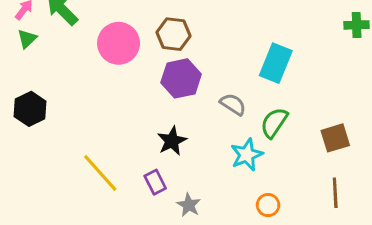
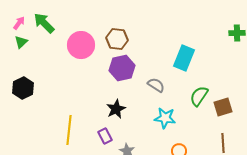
green semicircle: (274, 123) -> (199, 96), moved
cyan star: (247, 155) -> (165, 118), turned 30
yellow line: (100, 173) -> (69, 130), turned 48

